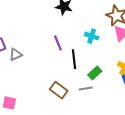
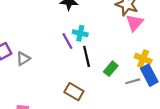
cyan cross: (92, 36) -> (80, 33), moved
gray line: (86, 89) -> (133, 81), moved

